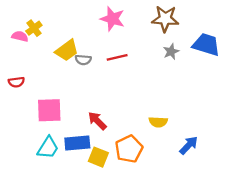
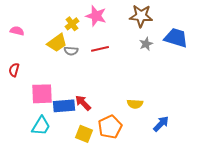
yellow cross: (34, 28) -> (72, 24), moved
red semicircle: (16, 82) -> (14, 70), turned 112
blue rectangle: (77, 143) -> (64, 106), moved

